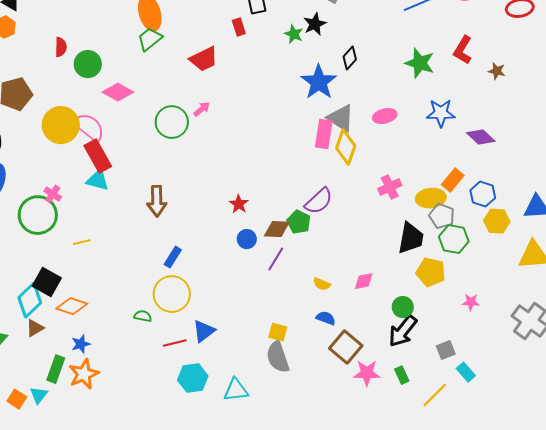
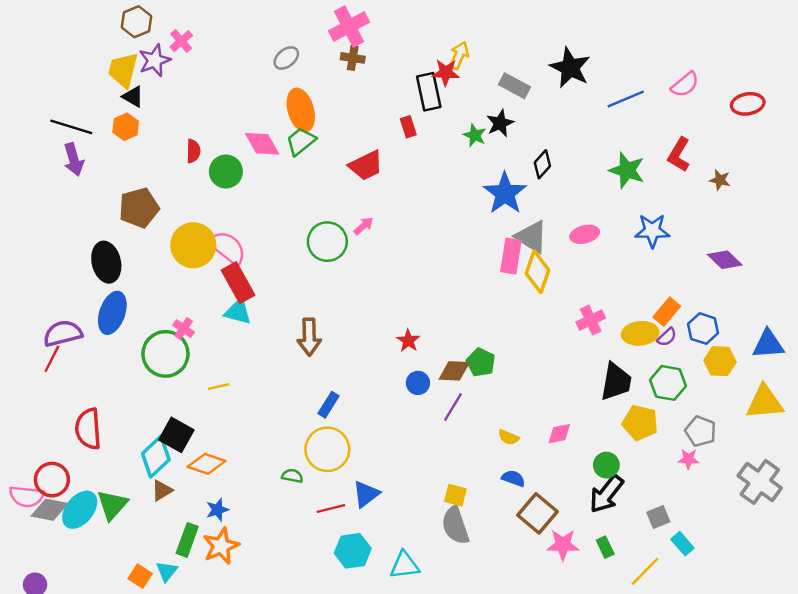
pink diamond: (118, 92) -> (262, 144), moved, turned 32
purple diamond: (481, 137) -> (725, 260), moved
purple semicircle: (319, 201) -> (667, 337), moved, size x0.6
gray pentagon: (442, 216) -> (701, 431), moved

